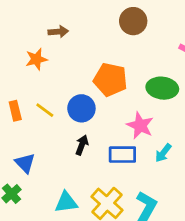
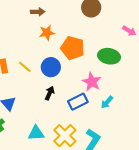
orange star: (36, 59) -> (47, 33), moved
blue rectangle: (122, 155) -> (78, 102), turned -30

